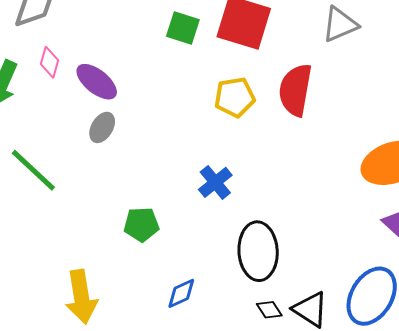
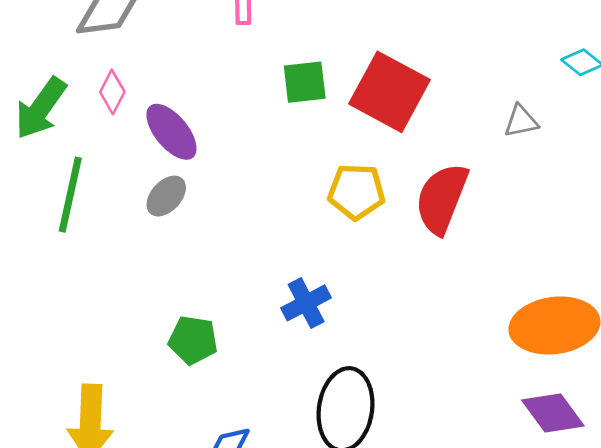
gray triangle: (340, 24) -> (521, 121), size x0.7
green square: (183, 28) -> (305, 82), turned -36
green line: (33, 170) -> (70, 195), moved, turned 48

